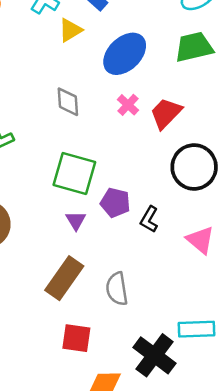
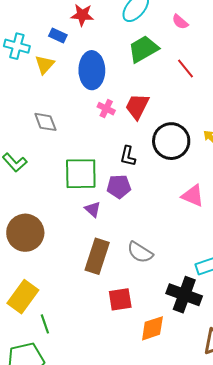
blue ellipse: (125, 54) -> (92, 70), turned -30
gray diamond: (68, 102) -> (45, 122), moved
black L-shape: (149, 219) -> (128, 156), moved
gray semicircle: (117, 289) -> (140, 252), turned -32

